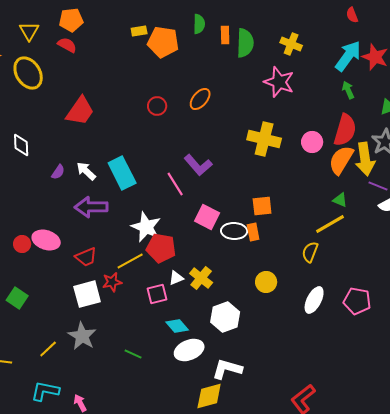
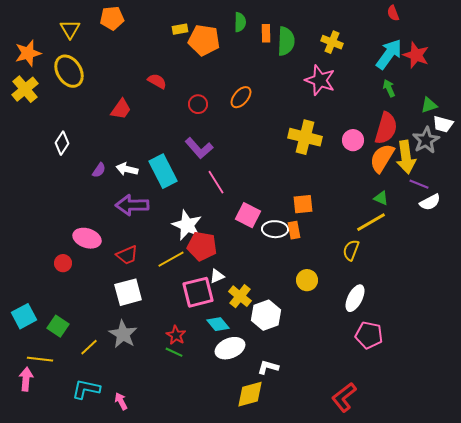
red semicircle: (67, 45) -> (157, 81), moved
red trapezoid: (80, 111) -> (121, 109), size x0.7
white diamond: (21, 145) -> (62, 143), turned 35
purple L-shape: (198, 165) -> (199, 148), moved
white arrow: (86, 171) -> (127, 169), turned -30
red circle: (22, 244) -> (63, 263), moved
yellow cross: (201, 278) -> (240, 296), moved
red star: (112, 282) -> (176, 335), moved, turned -30
pink square: (157, 294) -> (198, 292), size x1.5
green square: (17, 298) -> (58, 326), moved
pink pentagon: (357, 301) -> (369, 335), moved
white L-shape: (227, 369) -> (268, 367), size x0.7

